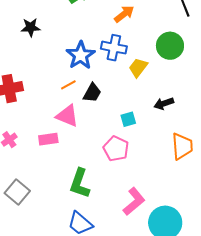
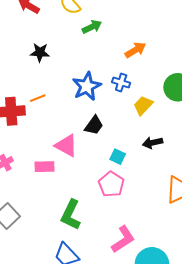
blue cross: (114, 48) -> (121, 83), size x0.7
orange line: (68, 85) -> (38, 98), moved
black arrow: (164, 104) -> (153, 143), moved
cyan square: (128, 119) -> (118, 157), moved, turned 35

